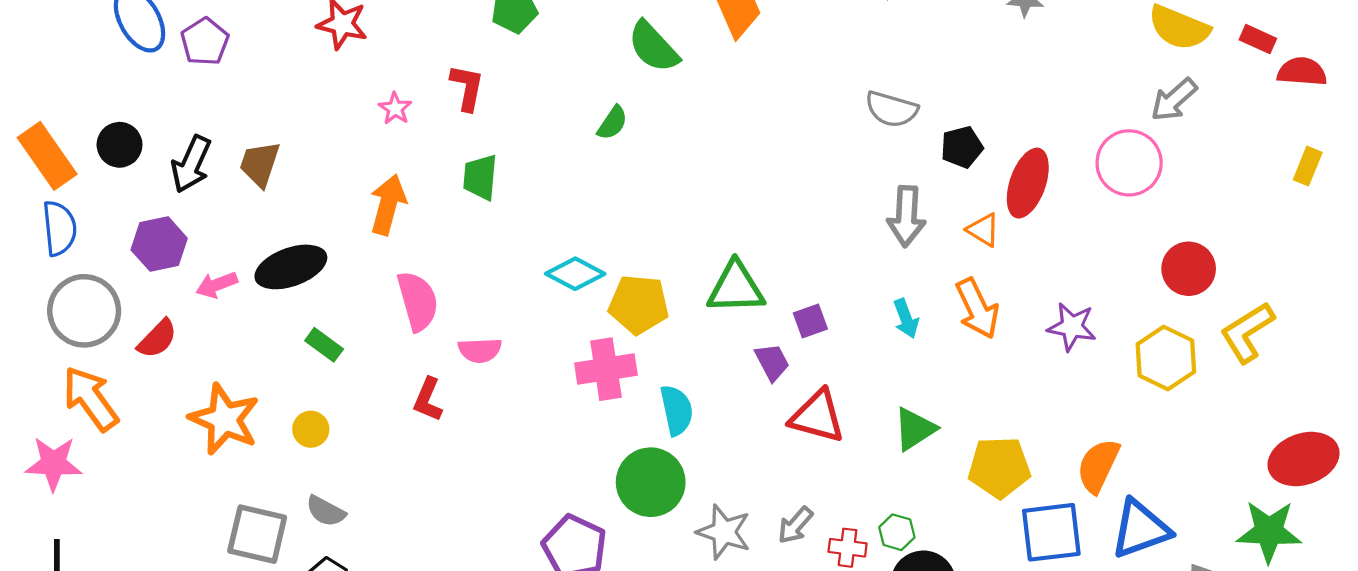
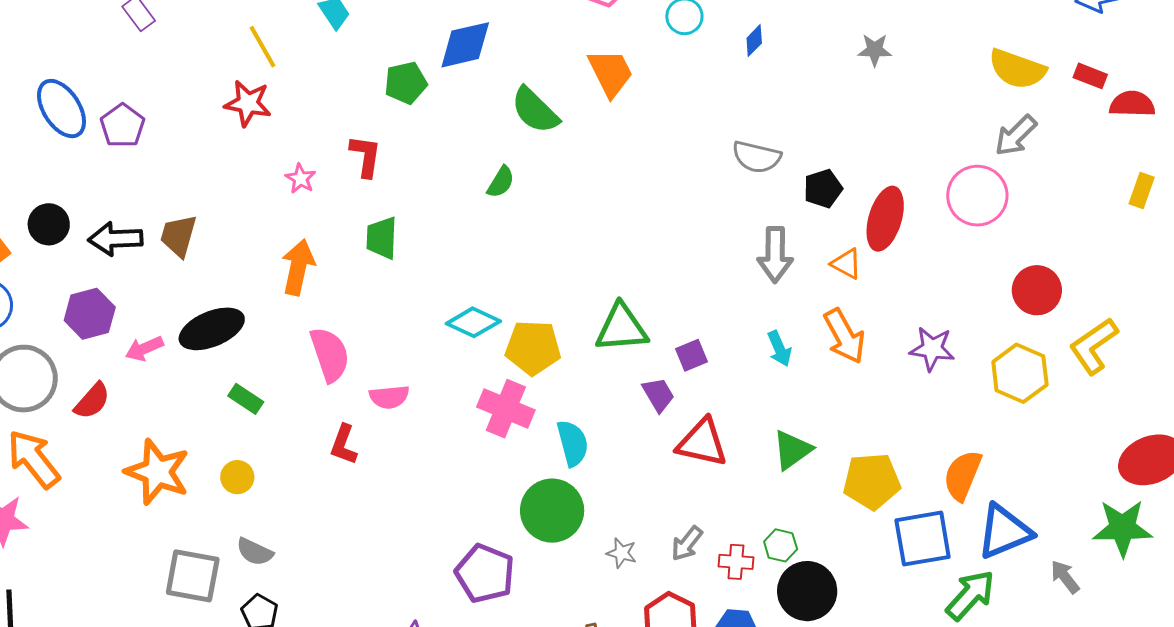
black arrow: (191, 164) -> (115, 239), turned 66
pink cross: (606, 369) -> (506, 409), turned 34
gray star: (724, 532) -> (622, 553), size x0.6

